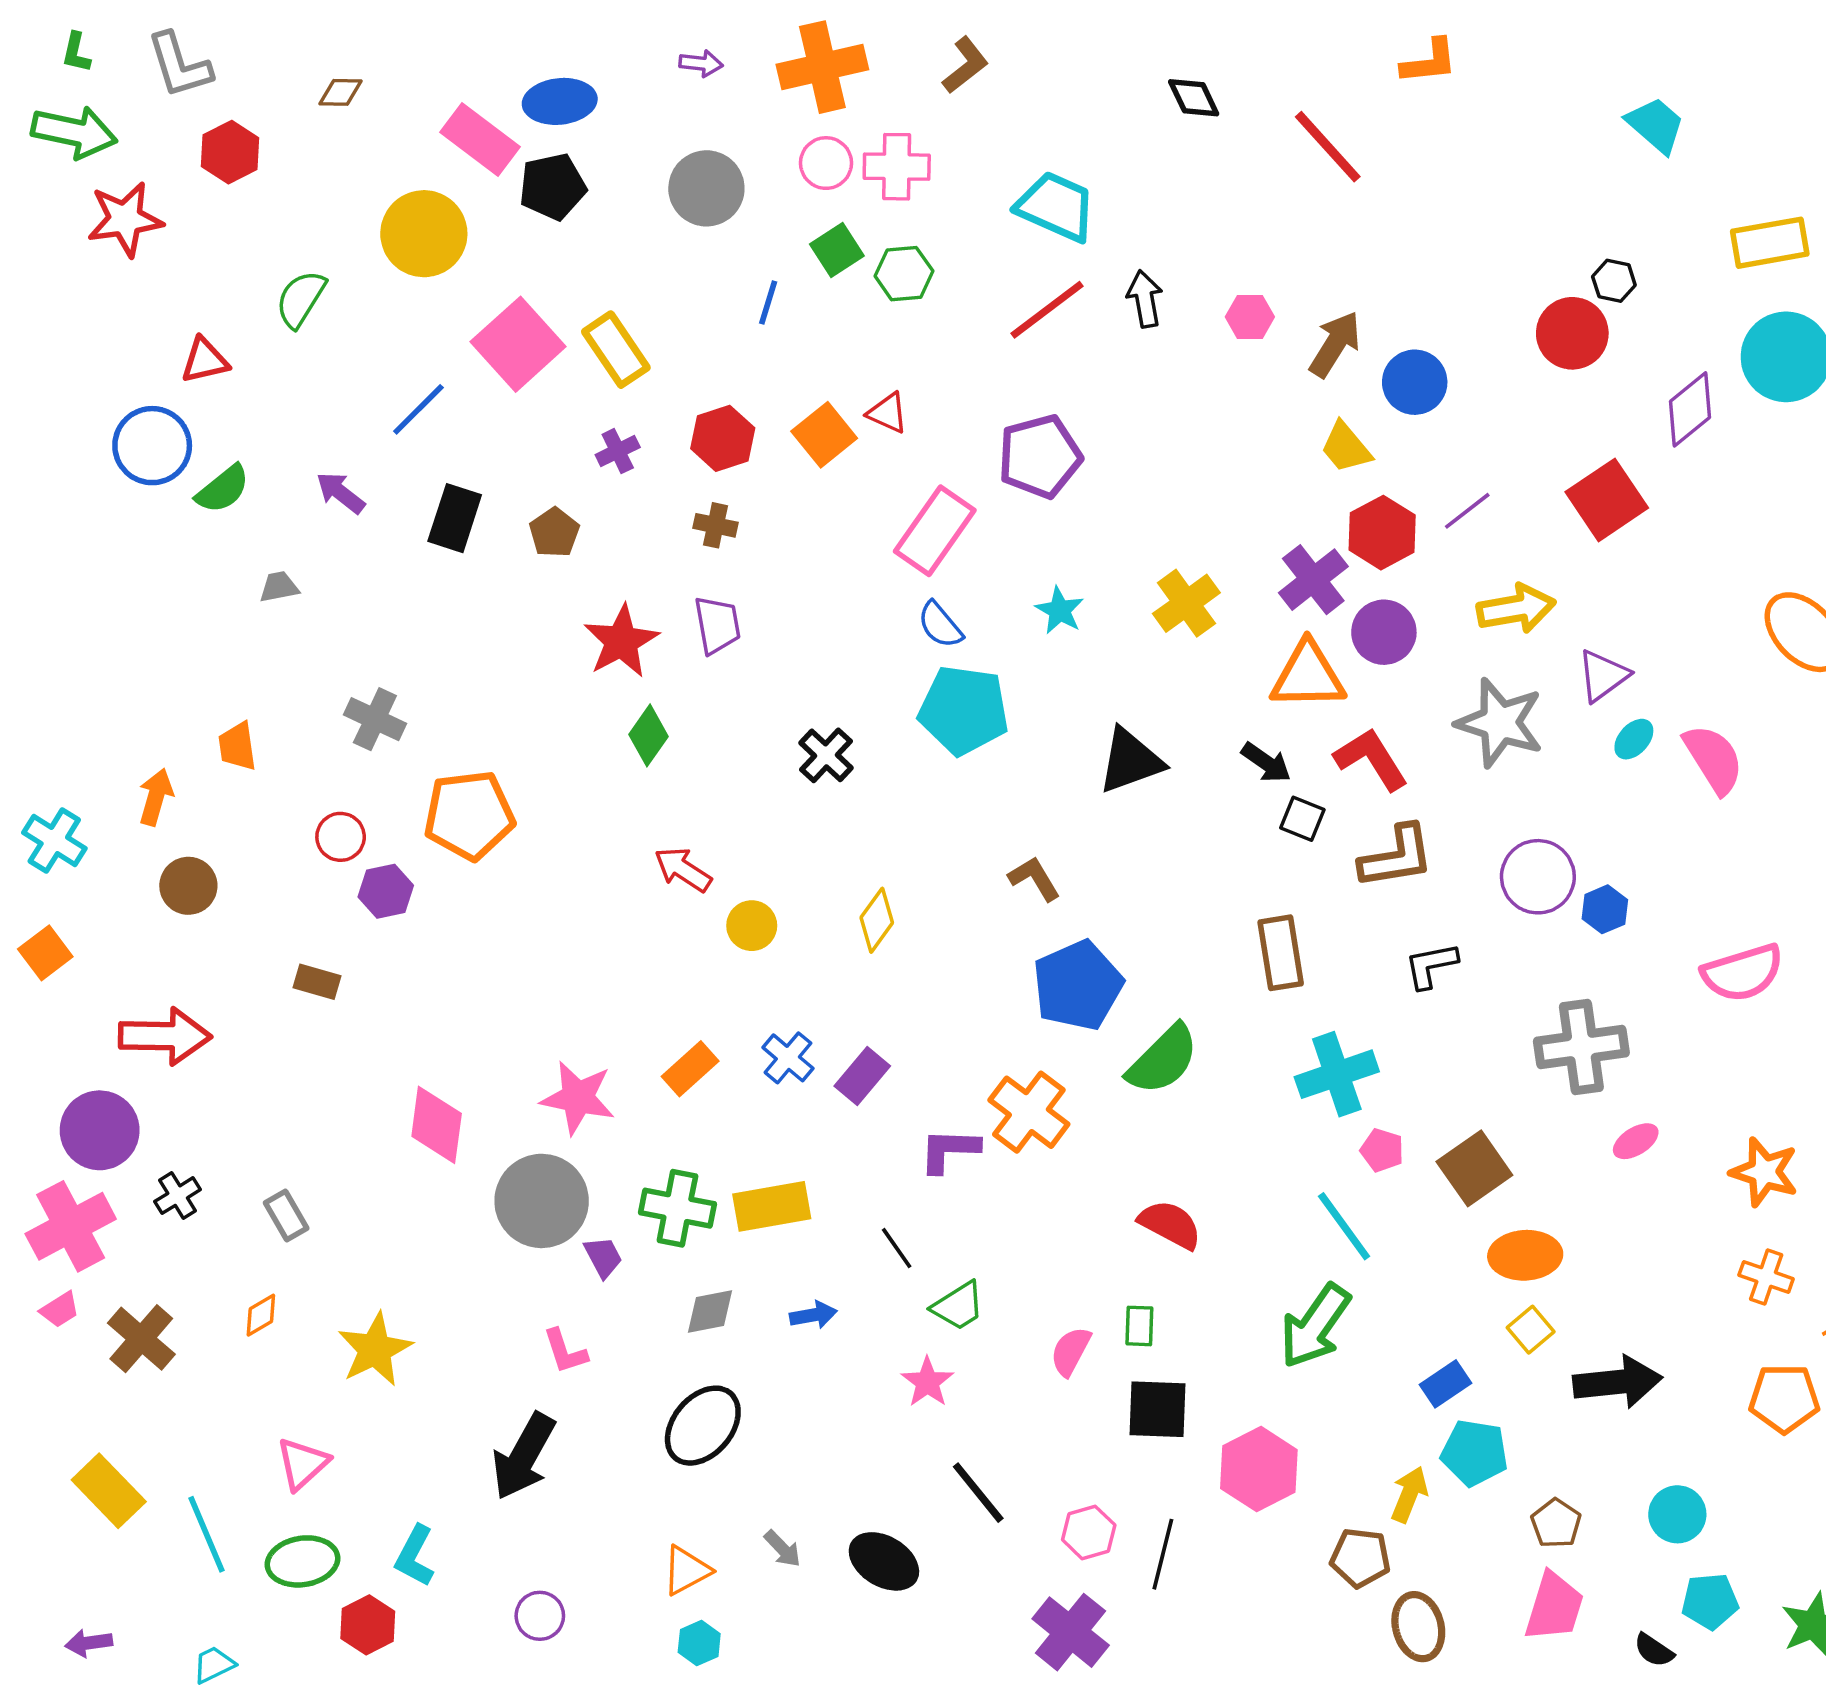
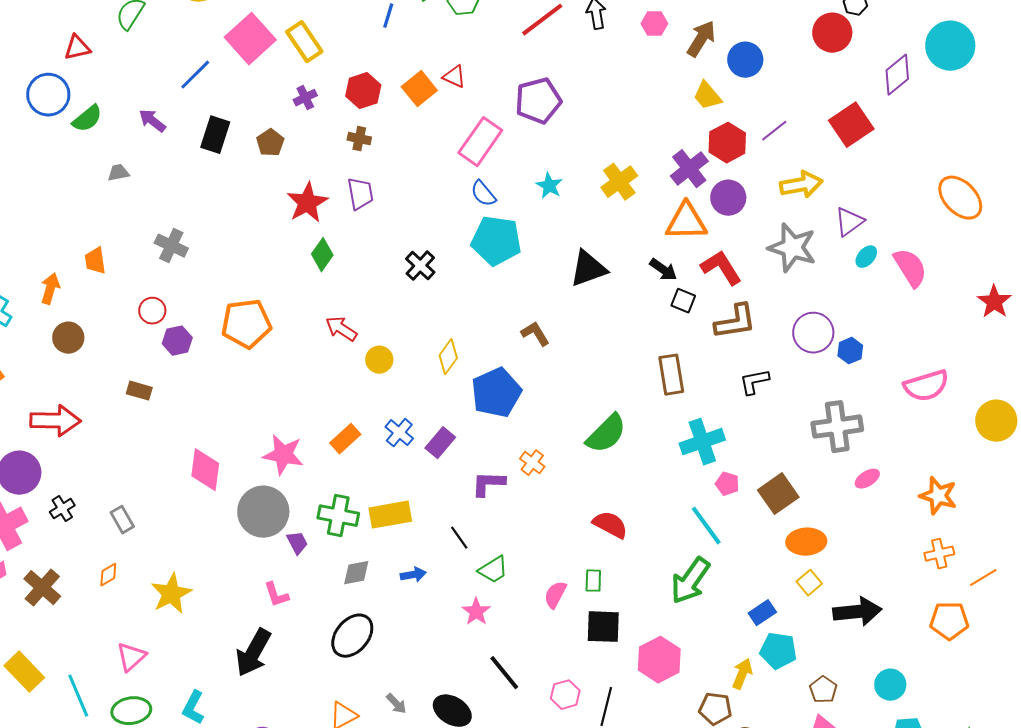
orange pentagon: (469, 815) -> (246, 324), moved
blue pentagon: (1078, 985) -> (496, 393), moved
orange cross: (1029, 1112) -> (532, 463), size x0.6
orange cross: (1766, 1277) -> (939, 554), turned -32

